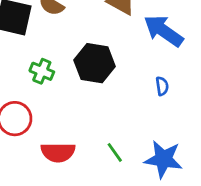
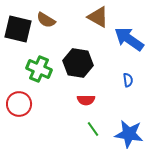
green cross: (42, 71) -> (39, 69), size x1.4
red semicircle: (58, 152) -> (86, 100), moved, size x0.7

